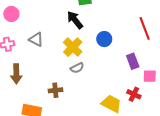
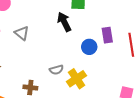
yellow cross: (73, 47) -> (77, 79), moved
purple rectangle: (133, 61) -> (107, 35), moved

